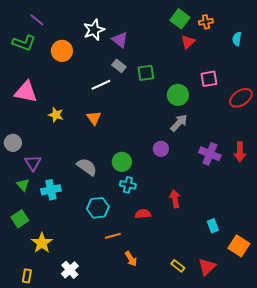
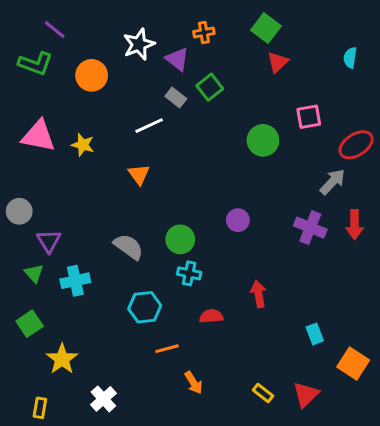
orange cross: (206, 22) -> (204, 33), moved
green square: (146, 73) -> (210, 87), moved, turned -30
yellow star: (56, 115) -> (83, 145), moved
gray arrow: (179, 123) -> (332, 182), moved

